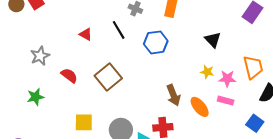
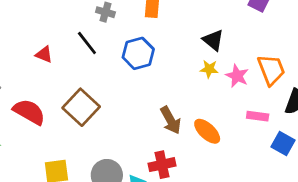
yellow star: (207, 72) -> (209, 69), moved
red semicircle: (69, 76) -> (29, 112), size x1.4
pink star: (227, 79) -> (237, 76), moved, turned 30
pink rectangle: (226, 101) -> (258, 116), moved

